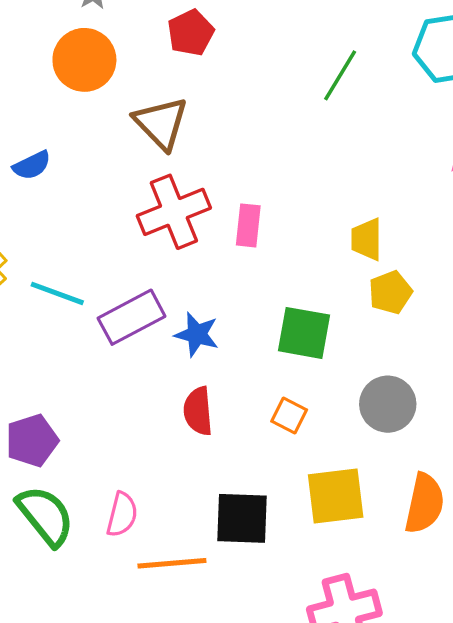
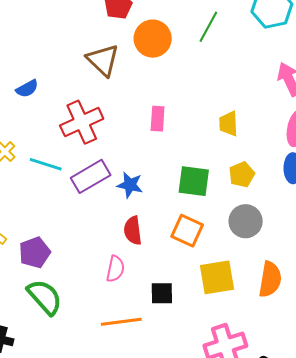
orange circle: (84, 60) -> (153, 39), moved
red cross: (174, 212) -> (82, 122), moved
yellow pentagon: (390, 292) -> (242, 174), moved
orange square: (289, 415) -> (187, 231), size x1.5
pink semicircle: (122, 514) -> (115, 269), moved
black square: (242, 518) -> (162, 293), size x0.7

